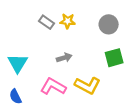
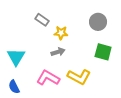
yellow star: (68, 21) -> (61, 33), moved
green square: (114, 58) -> (103, 52), turned 30

